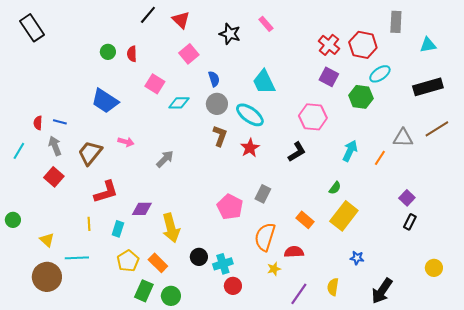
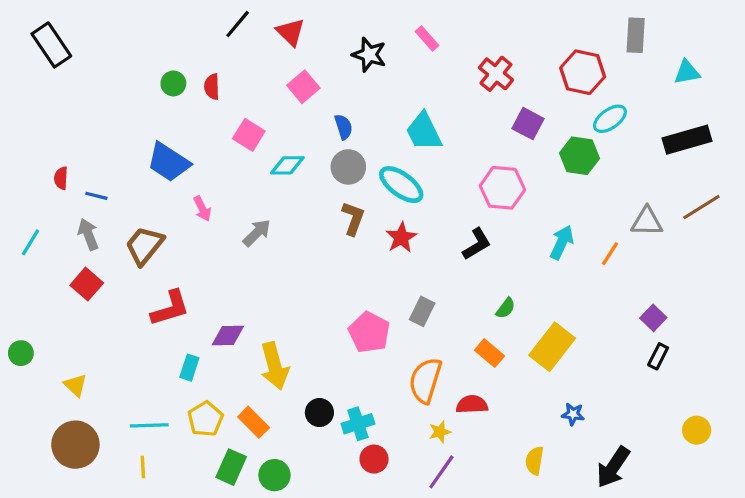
red cross: (329, 45) -> (496, 74), moved
red semicircle: (38, 123) -> (61, 178), moved
pink arrow: (126, 142) -> (202, 209), moved, turned 49
gray arrow: (165, 159) -> (257, 233), moved
green semicircle: (335, 188) -> (506, 308), moved
yellow line: (89, 224) -> (143, 467), moved
cyan line: (77, 258) -> (149, 425), moved
purple line: (299, 294) -> (441, 472), moved

